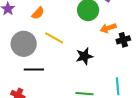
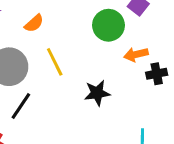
yellow line: (54, 38) -> (55, 62), turned 30
black line: (34, 69) -> (21, 106), turned -60

